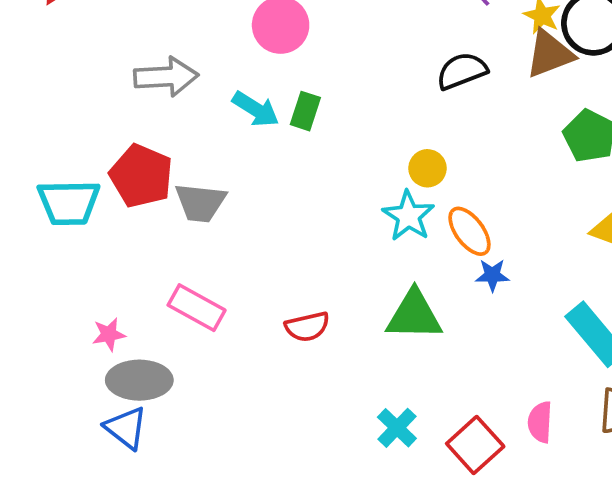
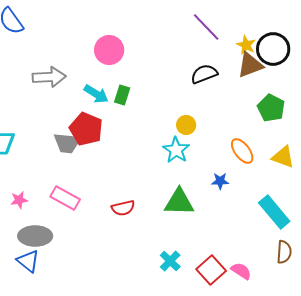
red pentagon: (141, 176) -> (86, 129), moved
orange ellipse: (469, 231) -> (242, 151), moved
pink star: (109, 334) -> (19, 200), moved
pink semicircle: (540, 422) -> (241, 271), moved, turned 120

